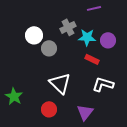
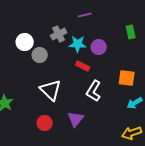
white L-shape: (103, 84) -> (94, 91), turned -75
red circle: (49, 109) -> (45, 123), moved

